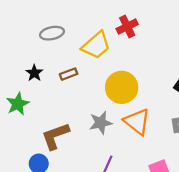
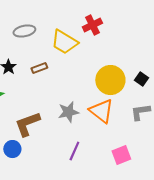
yellow trapezoid: (96, 45) -> (64, 42), turned 72
yellow circle: (122, 87) -> (110, 80), moved

